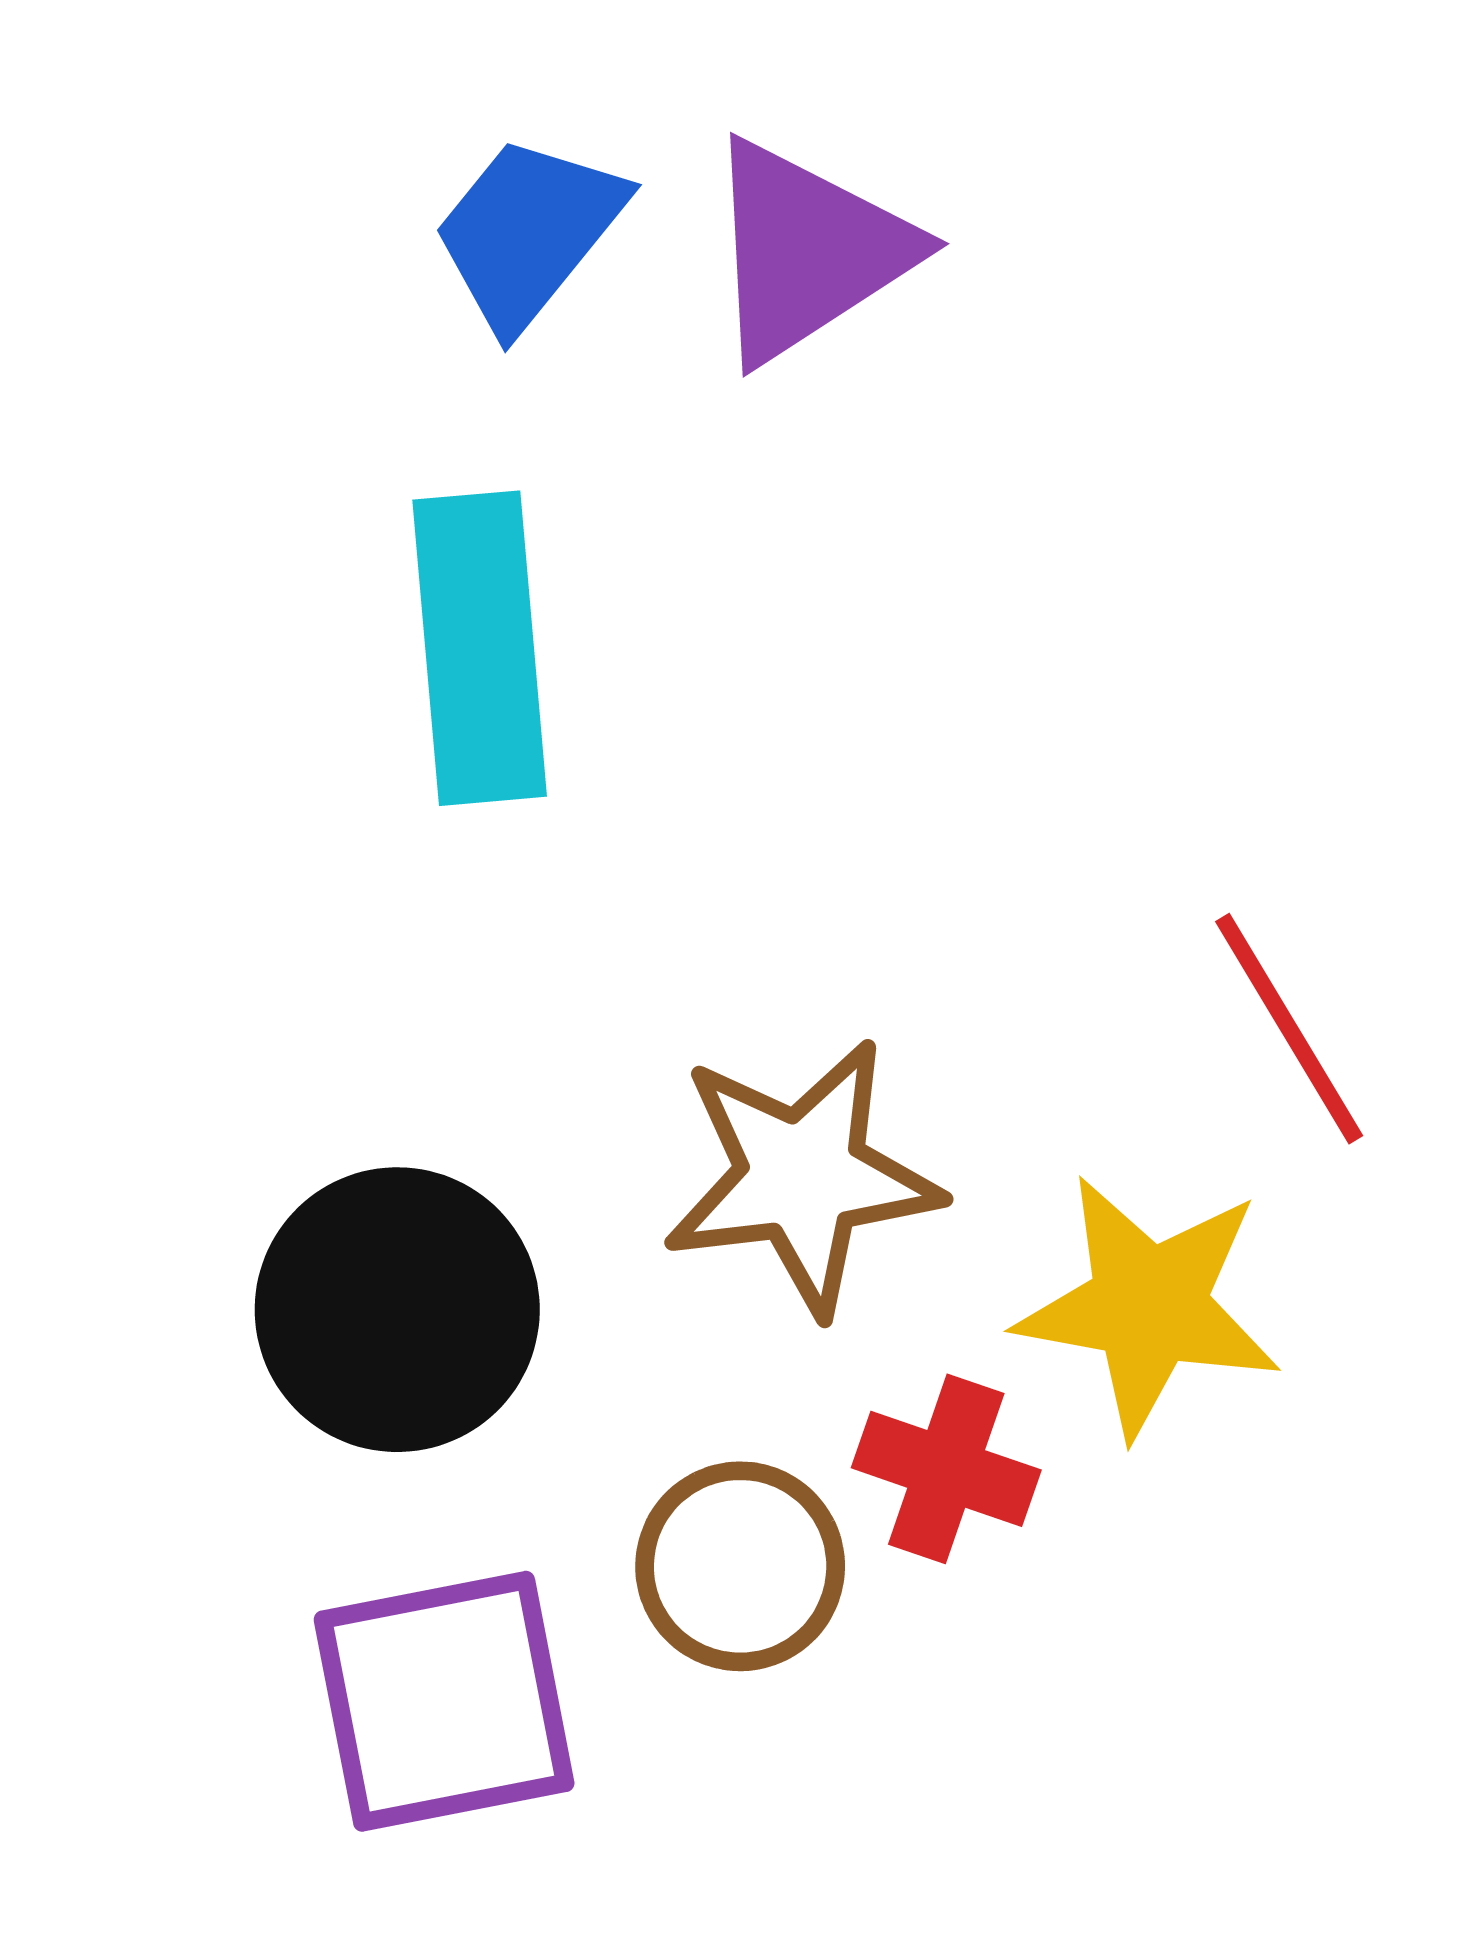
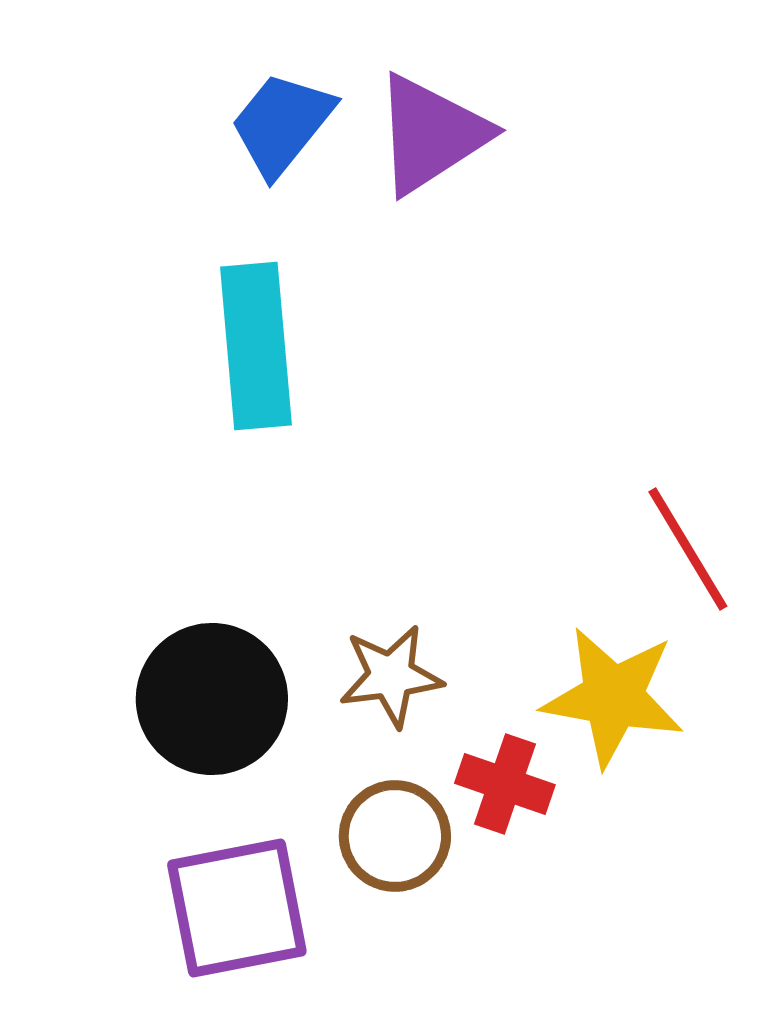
brown star: (802, 1177) -> (391, 676), moved, size x0.7

